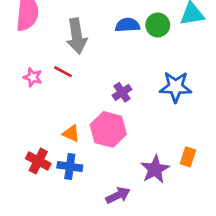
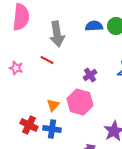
pink star: (33, 77) -> (16, 68), moved
orange triangle: (71, 134) -> (53, 105), turned 48

